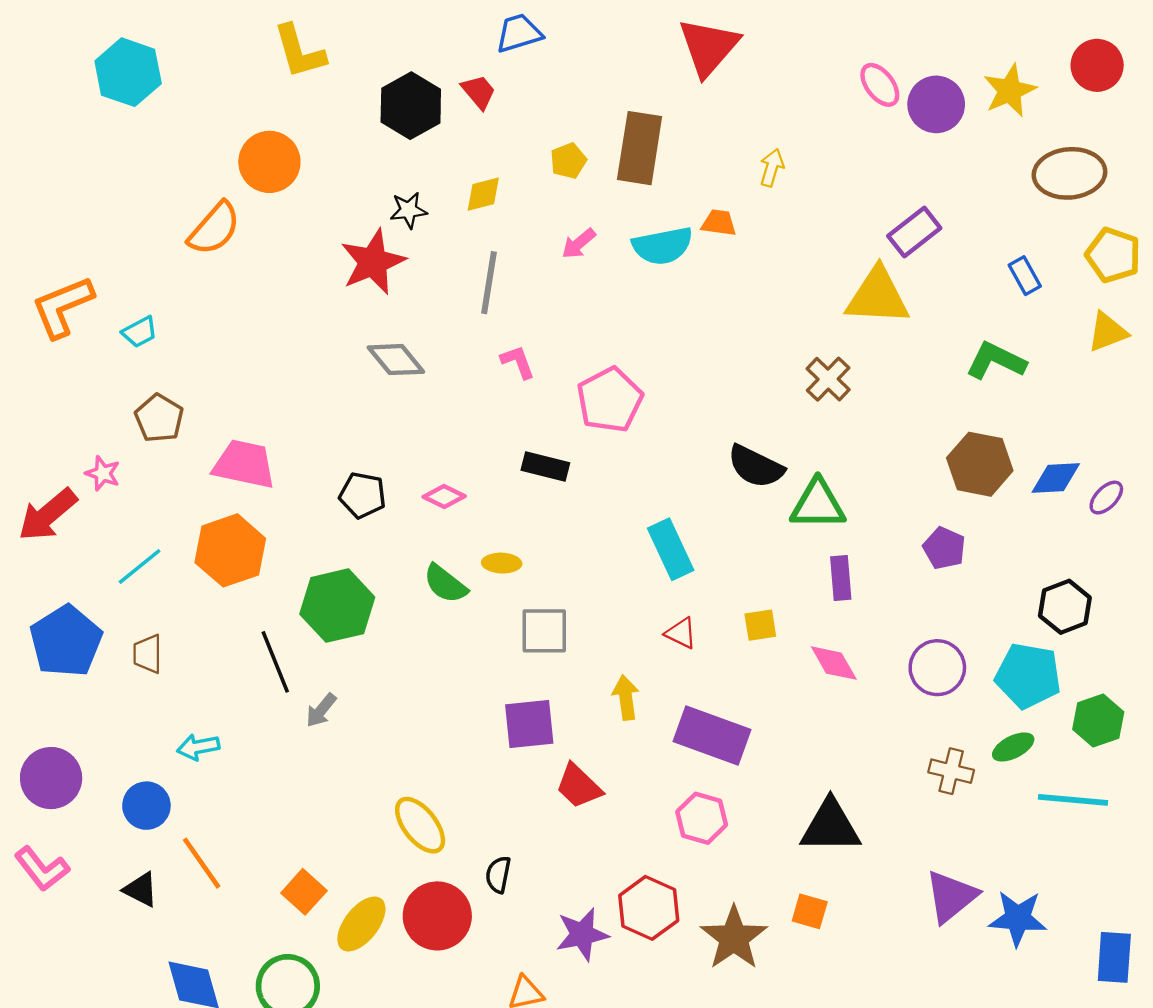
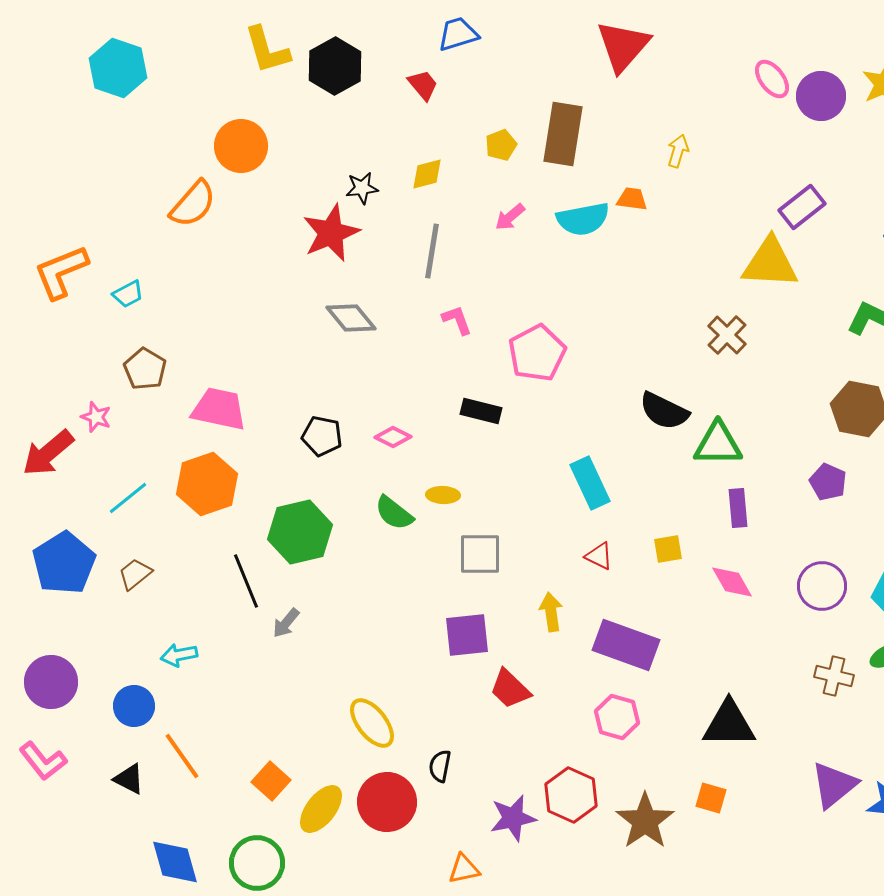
black hexagon: (411, 106) -> (335, 66), moved
brown trapezoid: (148, 654) -> (135, 574), turned 51

